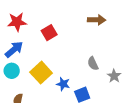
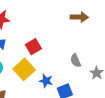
red square: (49, 33) -> (33, 47), moved

